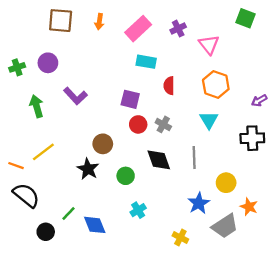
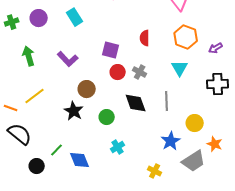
cyan rectangle: (146, 62) -> (75, 17), moved, turned 48
purple L-shape: (75, 96) -> (68, 59), moved
purple arrow: (259, 100) -> (216, 48), moved

